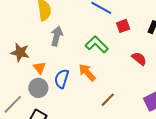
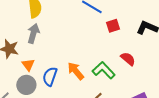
gray arrow: (57, 36) -> (33, 33), moved
green L-shape: (97, 44) -> (104, 70), moved

